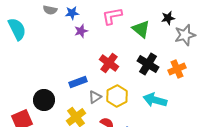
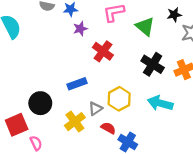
red cross: (109, 63) -> (103, 51), moved
gray triangle: (95, 97) -> (95, 109), moved

